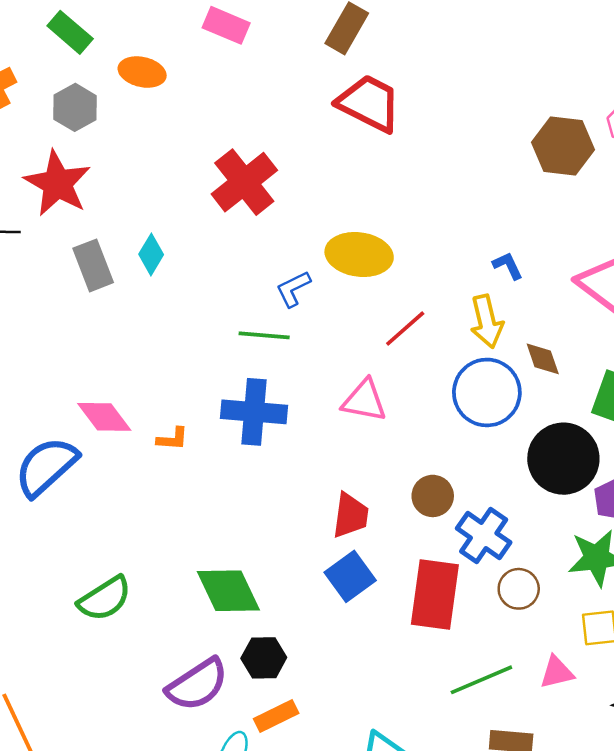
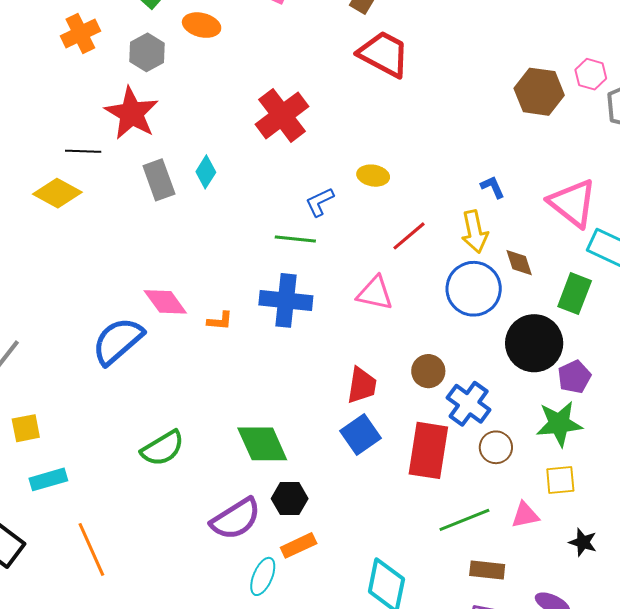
yellow ellipse: (359, 255) -> (373, 176), size x0.6

